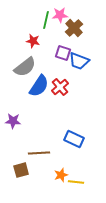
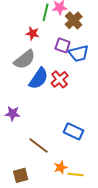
blue trapezoid: (79, 61) -> (79, 53), turned -35
brown line: (39, 153) -> (39, 145), turned 40
brown square: (21, 170) -> (21, 175), moved

